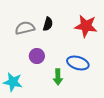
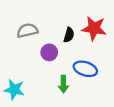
black semicircle: (48, 24) -> (69, 35), moved
purple circle: (37, 56) -> (49, 52), moved

